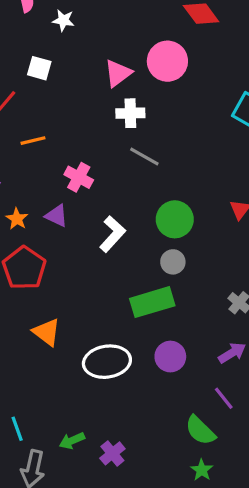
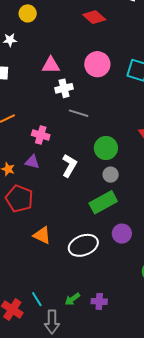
pink circle: (167, 61) -> (97, 64), moved
pink triangle: (118, 73) -> (51, 65), turned 48
purple cross: (112, 453) -> (99, 301), turned -35

